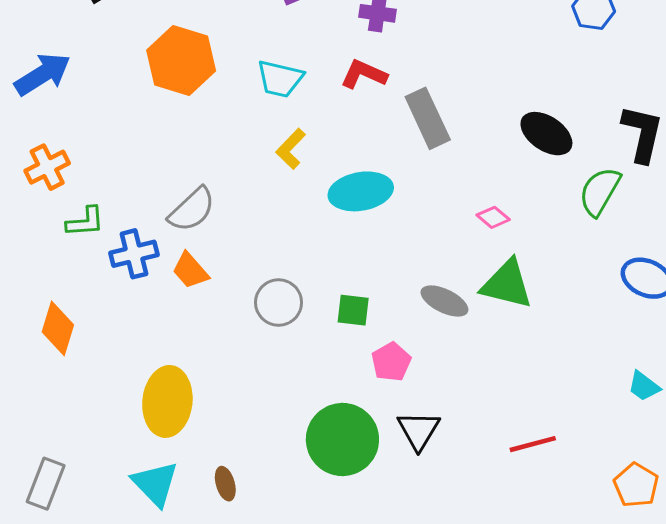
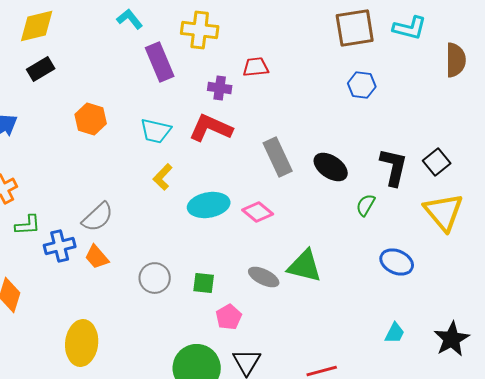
orange hexagon: (181, 61) -> (91, 119), size x0.7
red L-shape: (364, 74) -> (211, 128), size x1.4
gray rectangle: (428, 118) -> (278, 157), moved
green semicircle: (600, 191) -> (366, 205), size x0.7
pink diamond: (493, 217) -> (258, 212), moved, size x1.4
cyan trapezoid: (644, 386) -> (395, 333), turned -100

